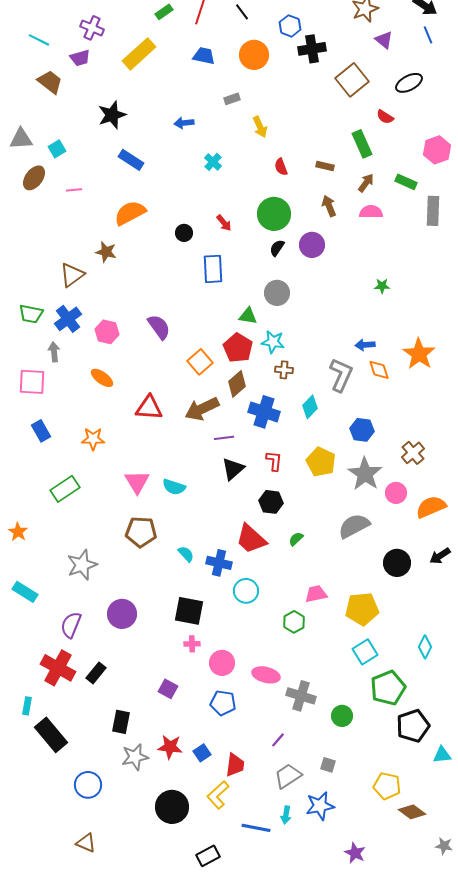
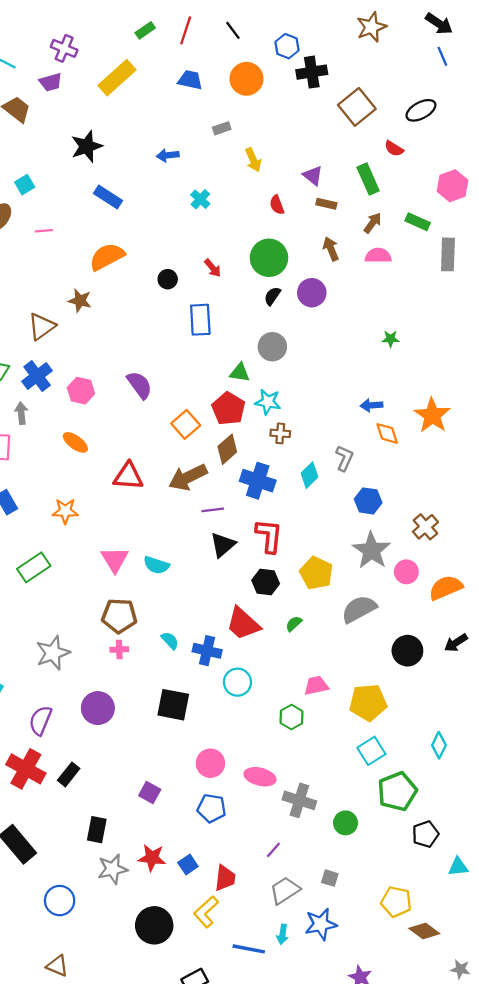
purple triangle: (384, 40) -> (313, 176), moved
gray L-shape: (341, 375) -> (344, 458), moved, size x0.7
red L-shape: (274, 461) -> (269, 536), size x1.5
yellow pentagon: (321, 462) -> (316, 573), moved
pink cross: (192, 644) -> (119, 650), moved
black pentagon: (413, 726) -> (425, 834), size x0.7

